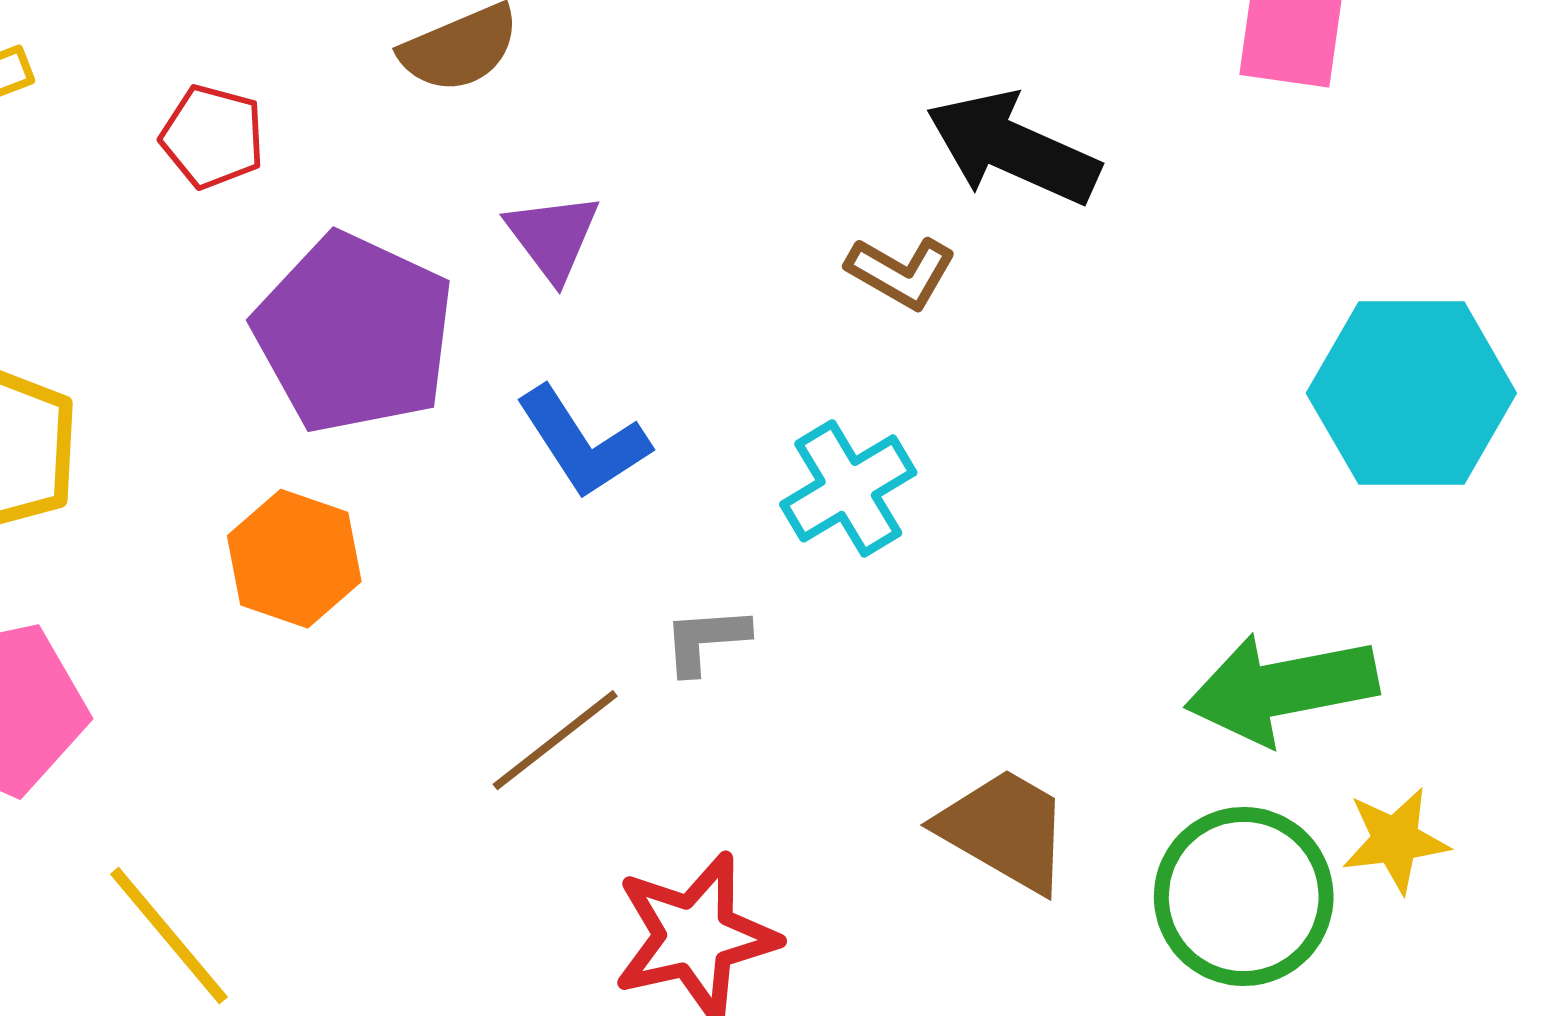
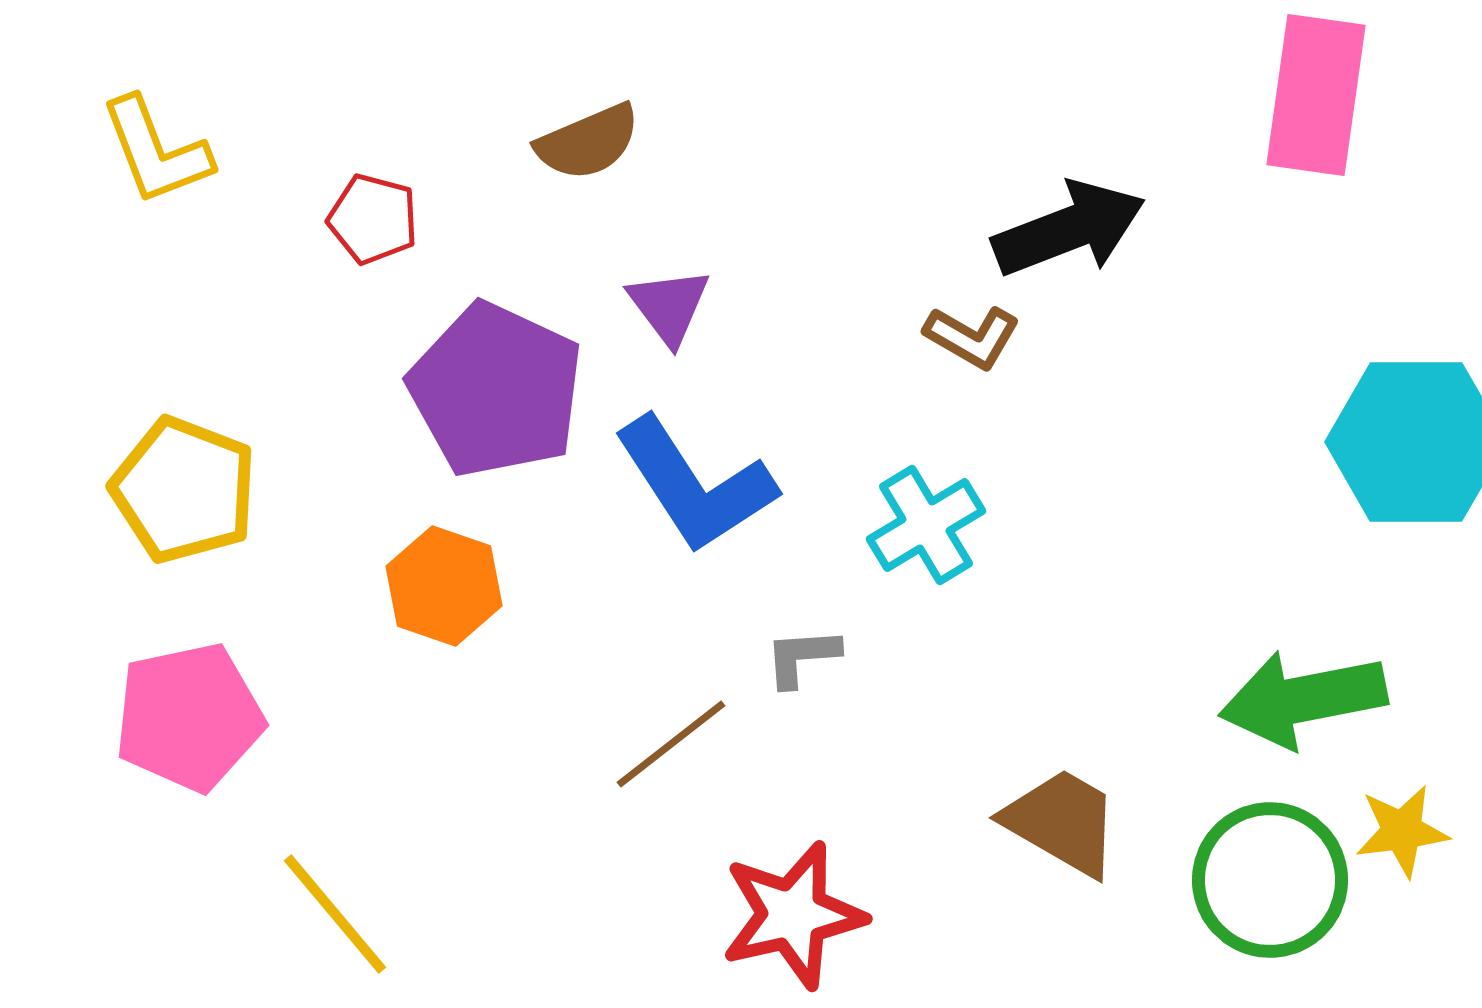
black arrow: (1013, 148) -> (1069, 229), turned 135
blue L-shape: (583, 442) -> (695, 485), size x1.4

